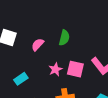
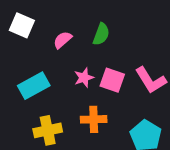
cyan rectangle: (21, 79) -> (34, 86), size x1.5

